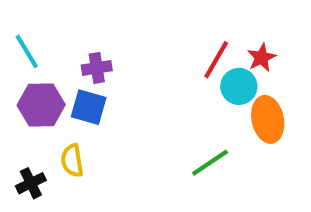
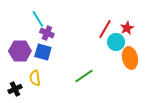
cyan line: (27, 51) -> (38, 19), moved
purple cross: (97, 68) -> (47, 33), turned 32
green line: (210, 163) -> (84, 76), moved

